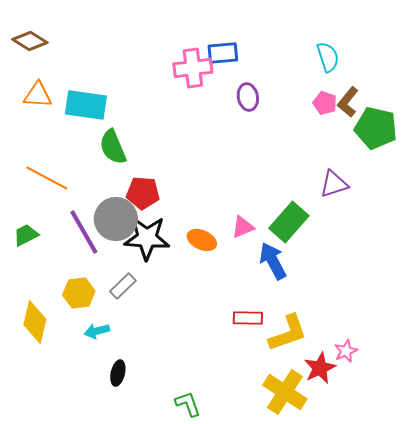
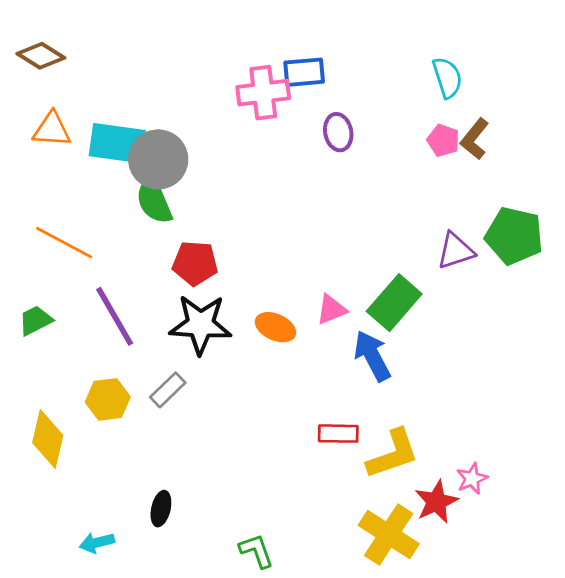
green pentagon: (376, 128) -> (514, 236), moved
gray circle: (116, 219) -> (158, 159), moved
cyan arrow: (97, 331) -> (97, 543), moved

